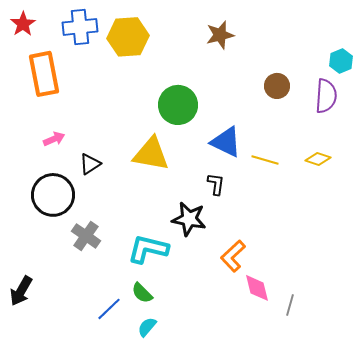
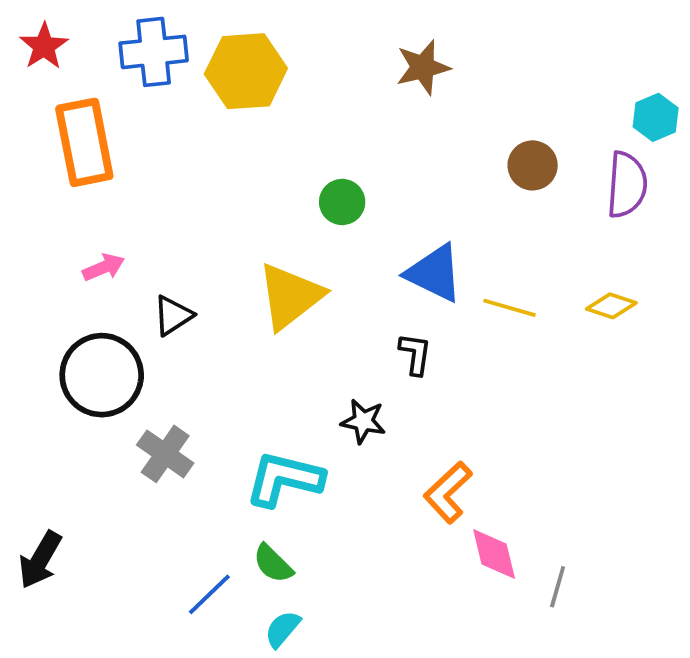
green circle: (178, 105) -> (342, 202), size x0.6
yellow triangle: (151, 154) -> (290, 296), turned -48
black star: (189, 219) -> (363, 421), size x0.7

